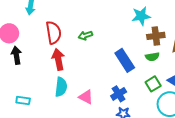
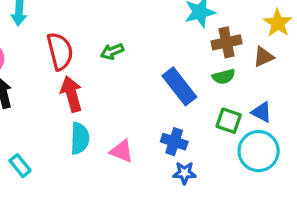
green square: (153, 84) -> (229, 121), turned -35
blue cross: (119, 94) -> (174, 142), turned -35
cyan rectangle: (23, 100) -> (20, 166), turned 48

